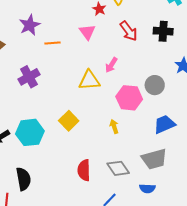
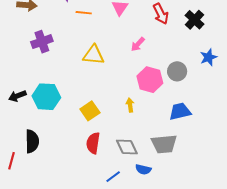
black cross: (163, 31) -> (195, 20), turned 30
purple cross: (29, 77) -> (42, 42), moved
yellow triangle: (89, 80) -> (94, 55), moved
yellow square: (69, 121) -> (90, 111), moved
blue semicircle: (147, 188) -> (143, 169), moved

